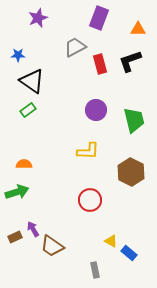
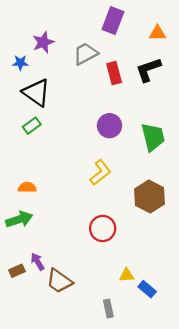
purple star: (38, 18) -> (43, 42), moved
yellow L-shape: (88, 151) -> (100, 172), turned -40
yellow triangle: (111, 241) -> (127, 275), turned -32

